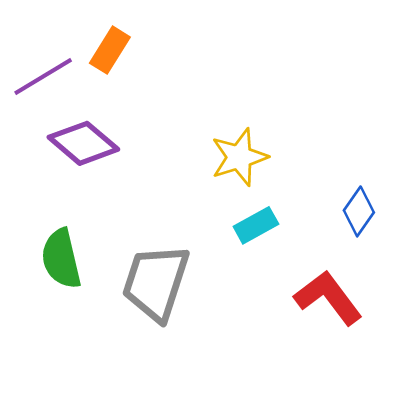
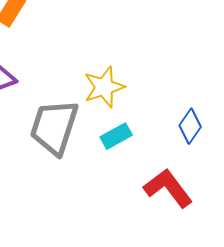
gray trapezoid: (156, 282) -> (54, 127), moved

